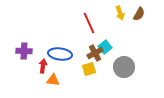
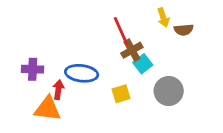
brown semicircle: (139, 14) -> (184, 30), moved, turned 56
brown cross: (95, 53) -> (132, 50), moved
orange triangle: (53, 80) -> (48, 109), moved, size x1.5

